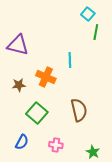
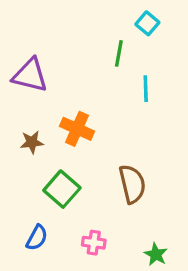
green line: (96, 32) -> (119, 53), moved
cyan line: (70, 60) -> (146, 89), moved

